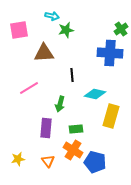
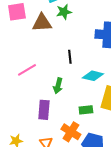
brown triangle: (44, 53) -> (42, 23), moved
green rectangle: (76, 129) -> (86, 110), moved

